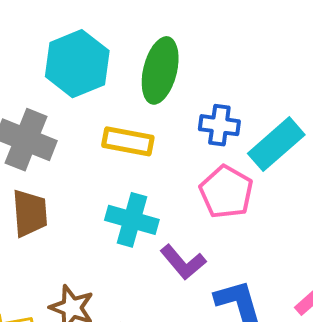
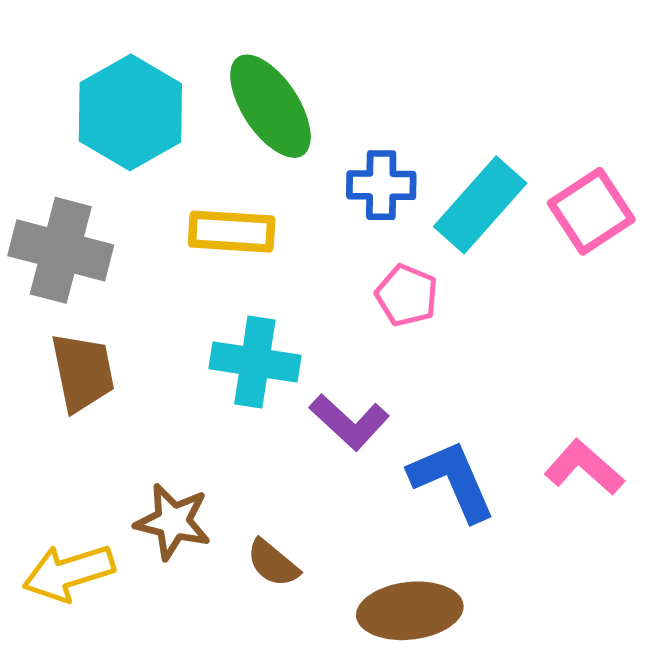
green ellipse: (160, 70) -> (270, 106), turned -40
pink pentagon: (226, 192) -> (407, 295), size x0.7

